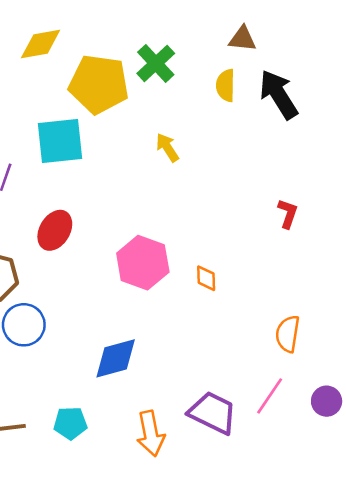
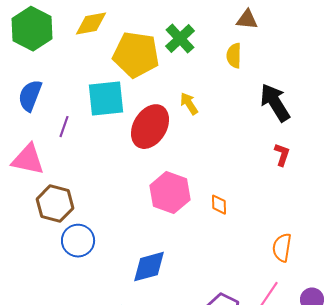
black arrow: (279, 94) -> (275, 103), moved
red ellipse: (55, 230) -> (150, 127), moved, size x1.4

